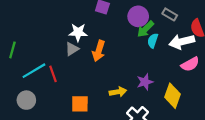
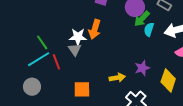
white star: (78, 32) -> (78, 37), moved
gray triangle: (72, 49) -> (75, 50), moved, turned -32
green line: (12, 50) -> (42, 42), moved, turned -49
orange arrow: (99, 51) -> (95, 29), moved

